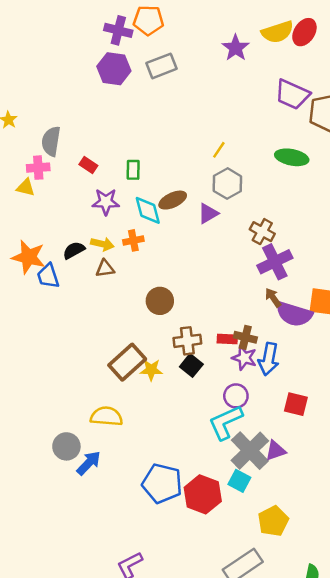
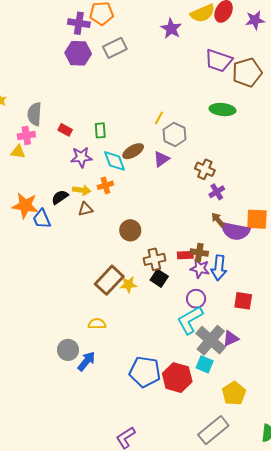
yellow line: (219, 150) -> (159, 118), moved
purple cross: (275, 262) -> (217, 192), size x0.6
yellow semicircle: (106, 416) -> (97, 324), size x0.7

